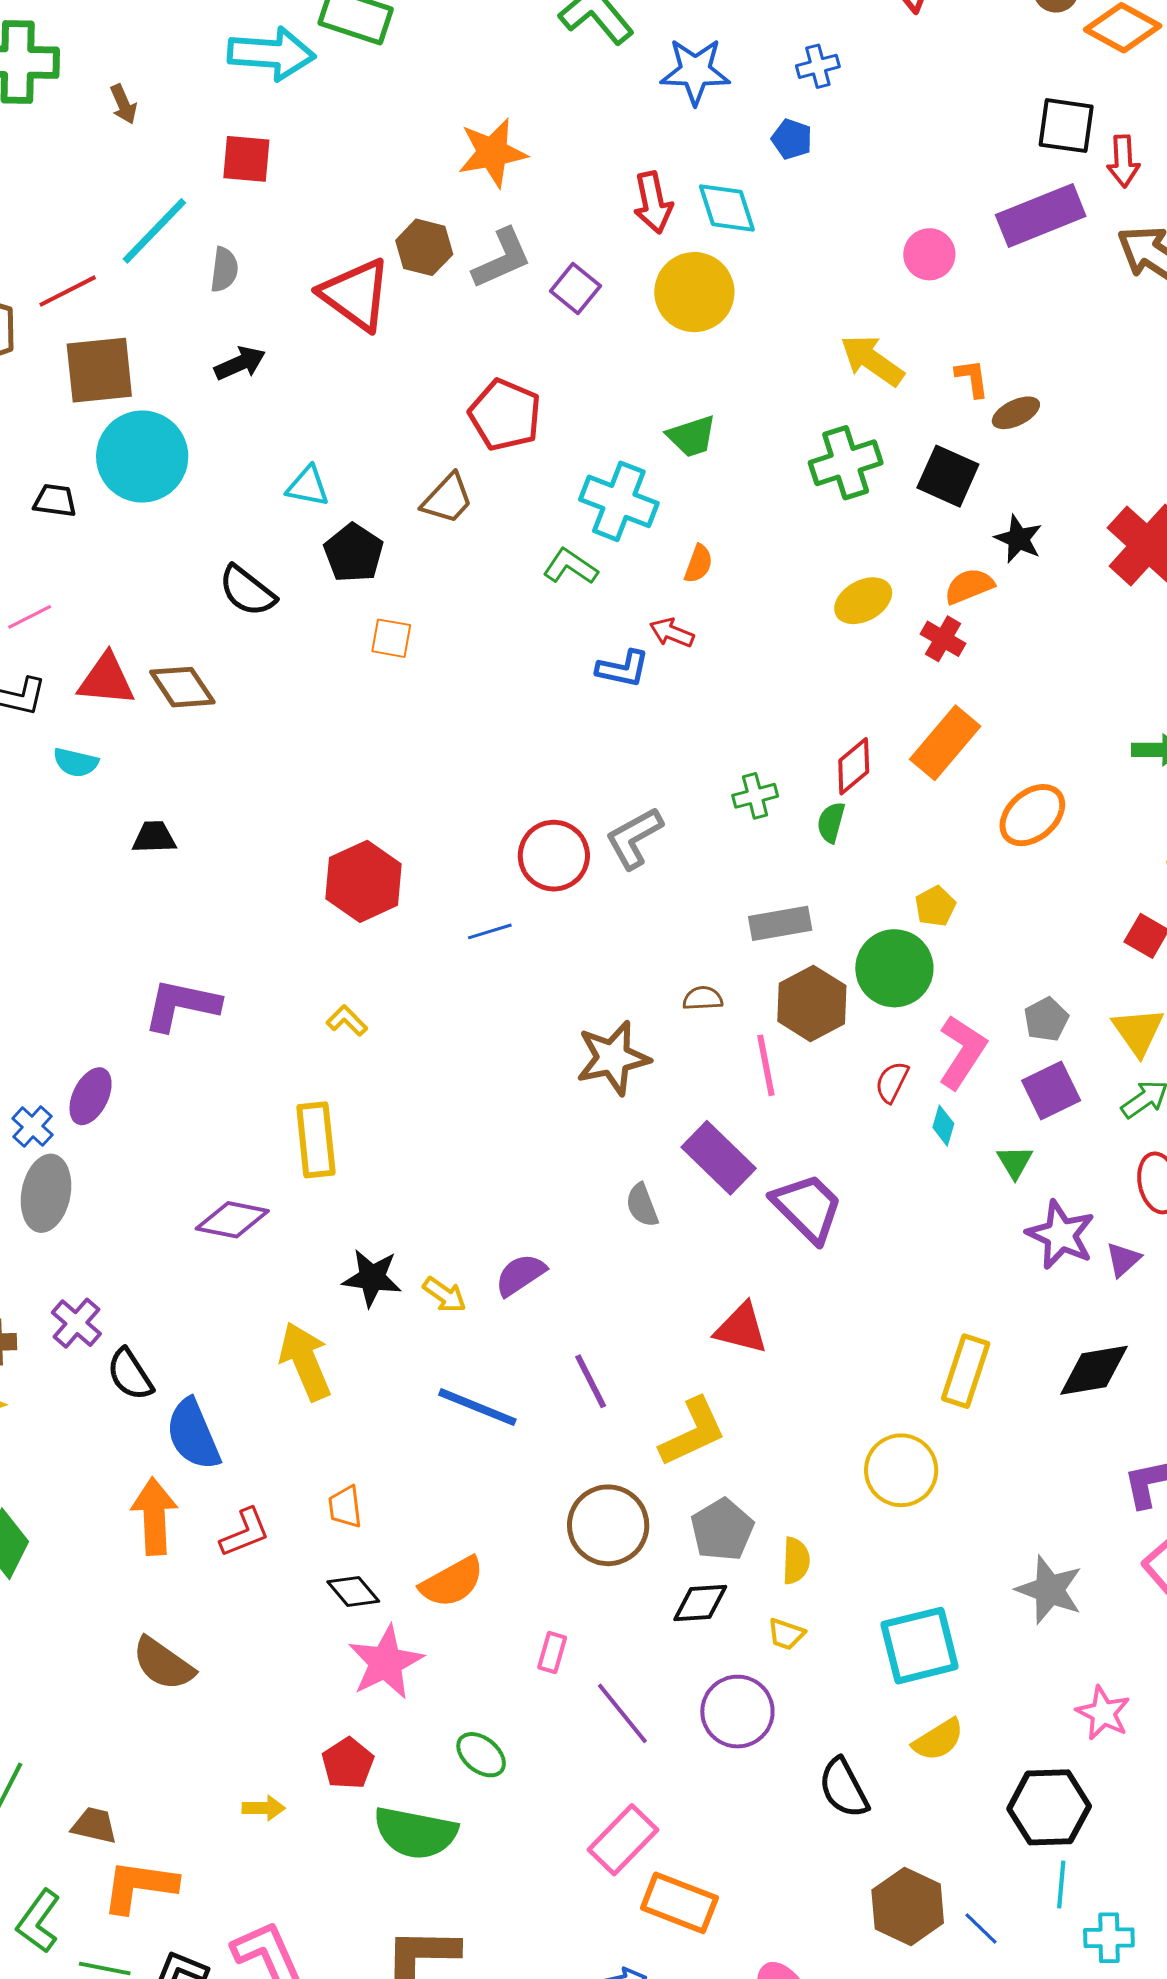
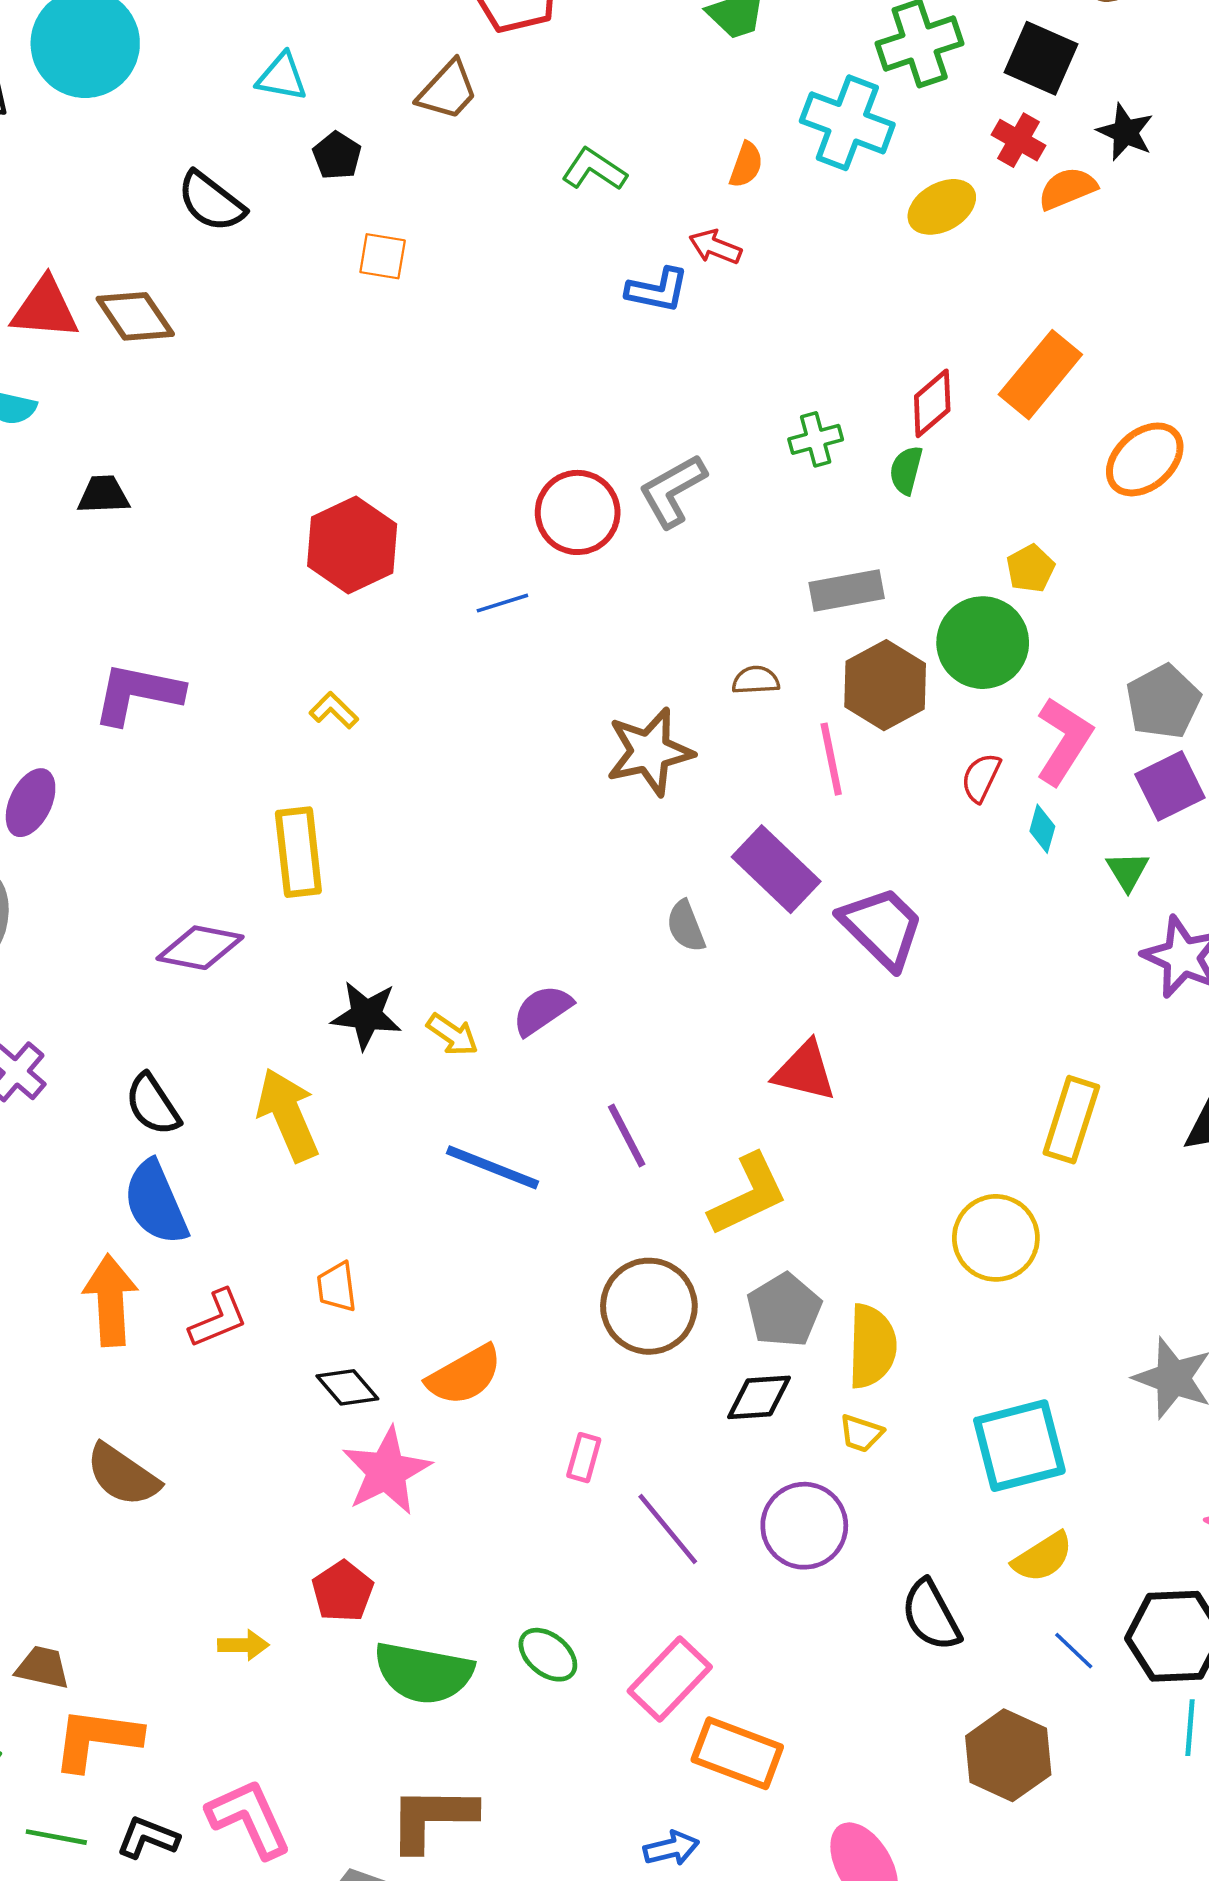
cyan cross: (619, 501) -> (847, 123), moved
black pentagon: (354, 553) -> (337, 156), size x0.7
red cross: (943, 639) -> (1019, 140), moved
gray pentagon: (1046, 1019) -> (1163, 702), size x1.4
black semicircle: (130, 1374) -> (153, 1105), moved
yellow semicircle: (796, 1561) -> (872, 1346), size x1.5
green ellipse: (481, 1755) -> (548, 1655), moved
blue line: (981, 1928) -> (1074, 1651), moved

